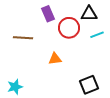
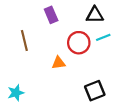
red circle: (69, 28) -> (79, 43), moved
brown line: (23, 38) -> (24, 41), turned 72

